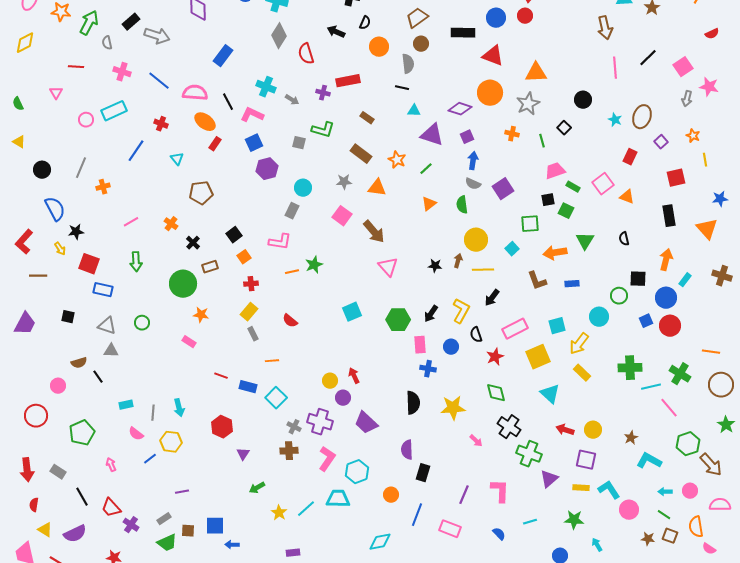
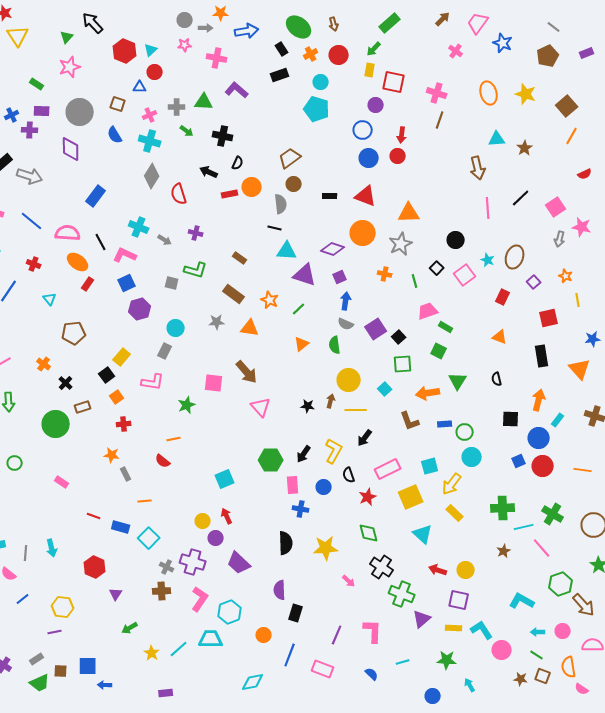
black rectangle: (463, 33) -> (330, 196), moved, size x0.6
red rectangle: (348, 81) -> (230, 194), moved, size x0.7
cyan triangle: (414, 111) -> (287, 251), size x1.5
pink square: (603, 184) -> (465, 275), moved
black square: (548, 200) -> (399, 337), moved, turned -32
pink square: (342, 216) -> (214, 383), moved, turned -30
orange line: (292, 272) -> (174, 439), moved
green circle: (619, 296) -> (465, 432), moved
yellow rectangle: (249, 312) -> (122, 357), moved
cyan square: (352, 312) -> (225, 479), moved
orange star: (201, 315) -> (112, 455), moved
orange line: (711, 352) -> (583, 470), moved
brown star: (631, 438) -> (504, 551), moved
yellow hexagon: (171, 442) -> (63, 607), moved

